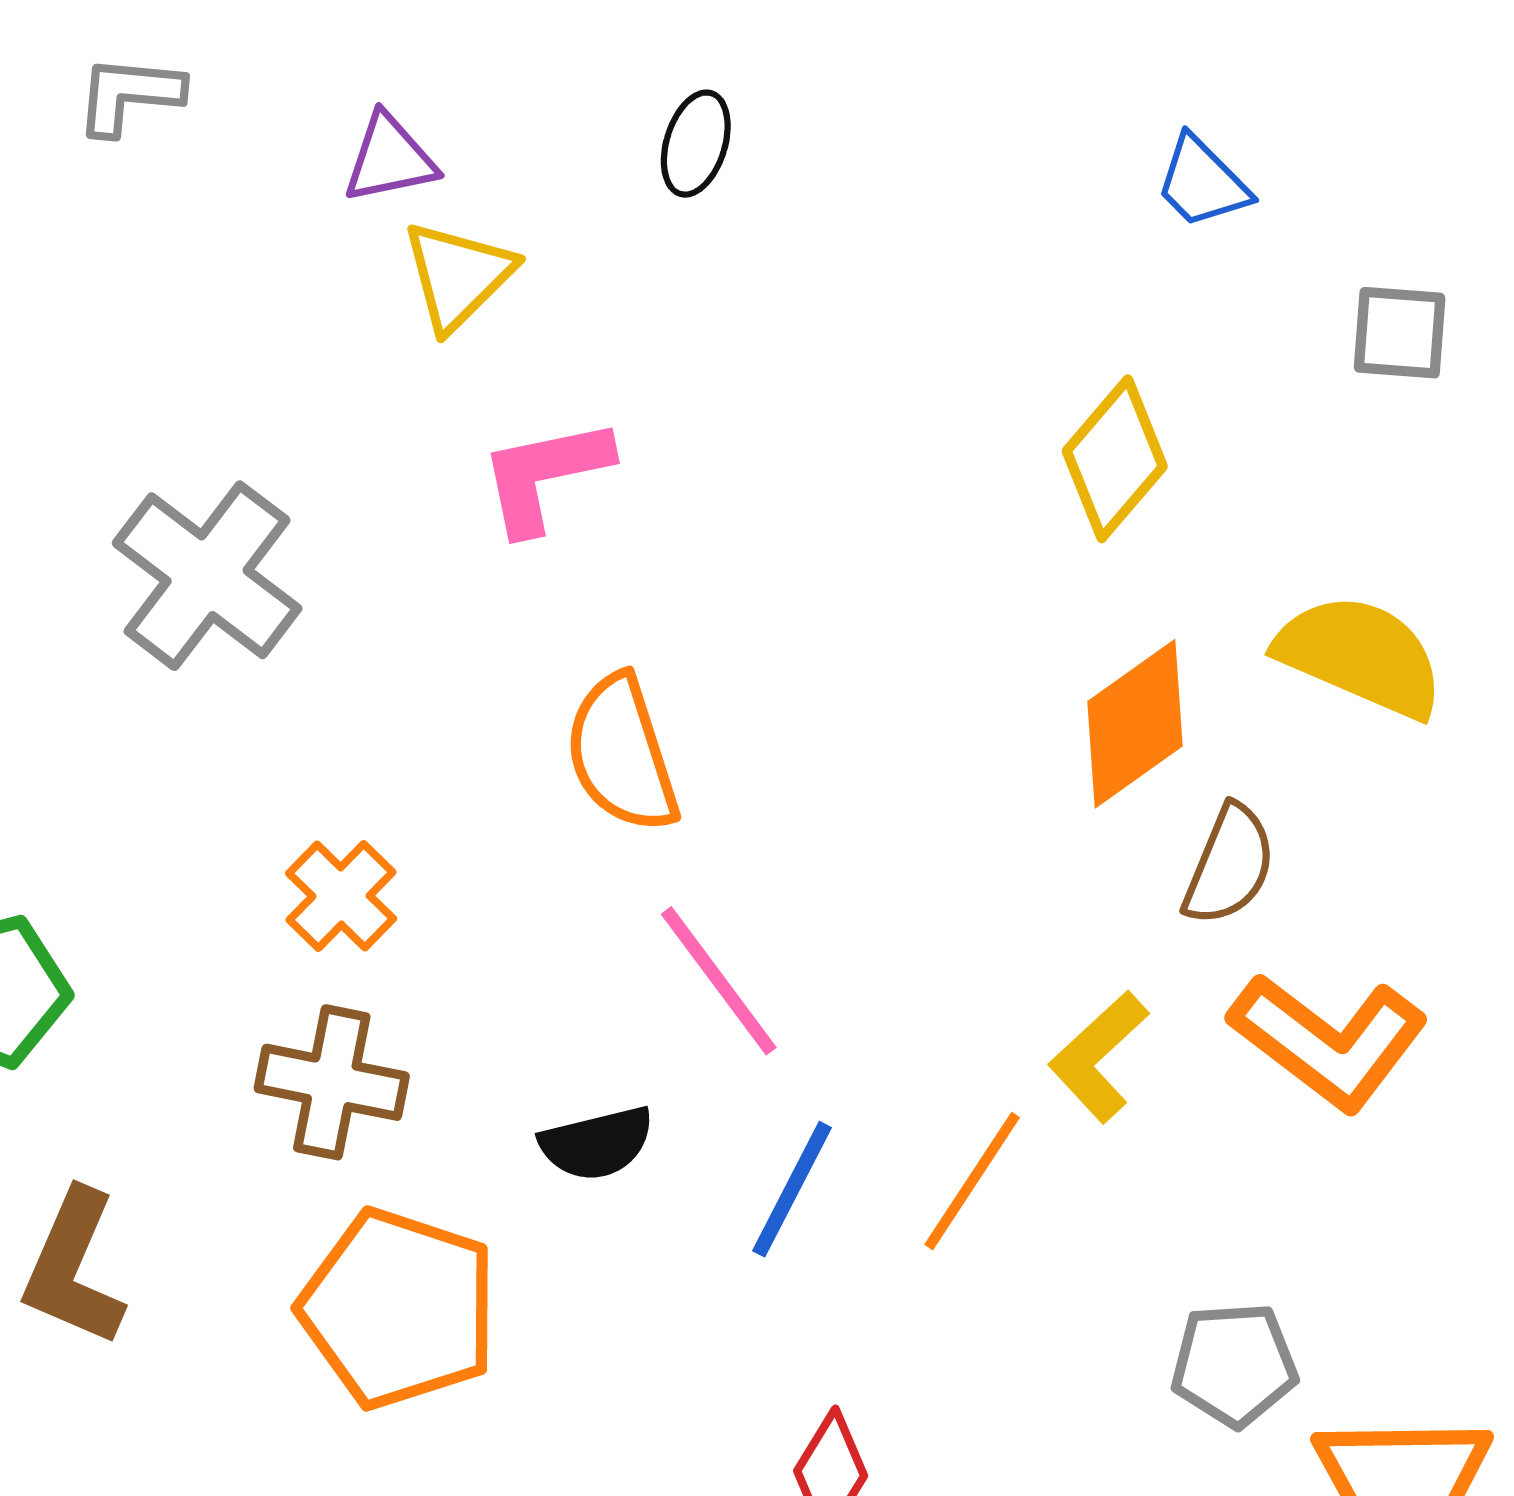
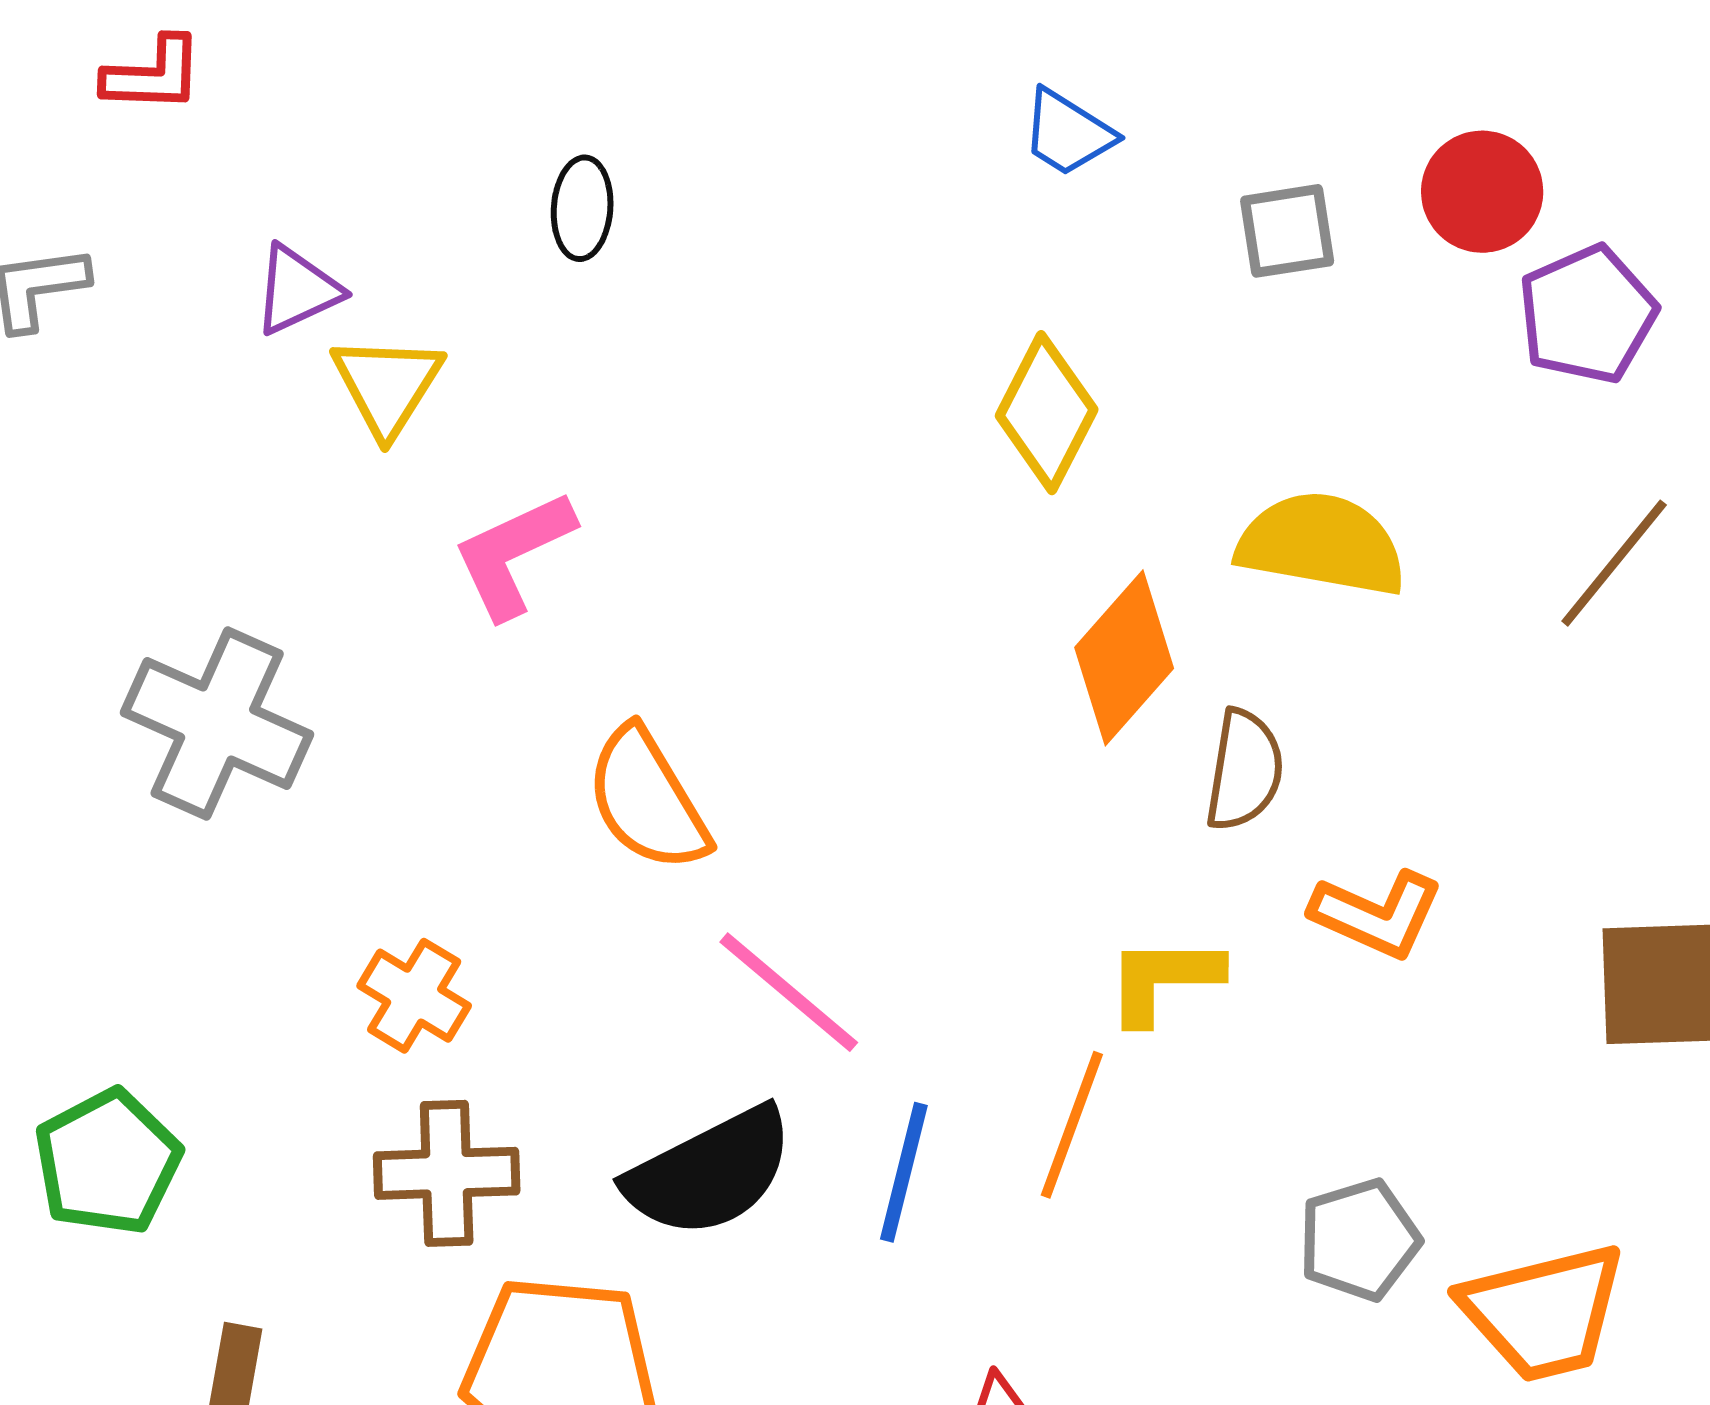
orange L-shape: (1329, 1041) -> (1377, 914), size x0.7
yellow L-shape: (1099, 1057) -> (1163, 980), turned 56
black semicircle: (597, 1143) -> (710, 1172), size x1.6

